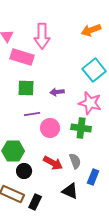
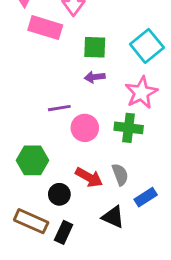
green square: (26, 88) -> (95, 47), moved
pink star: (90, 103) -> (141, 93), turned 30
black circle: (24, 171) -> (59, 194), moved
blue rectangle: (93, 177) -> (146, 197), turned 35

